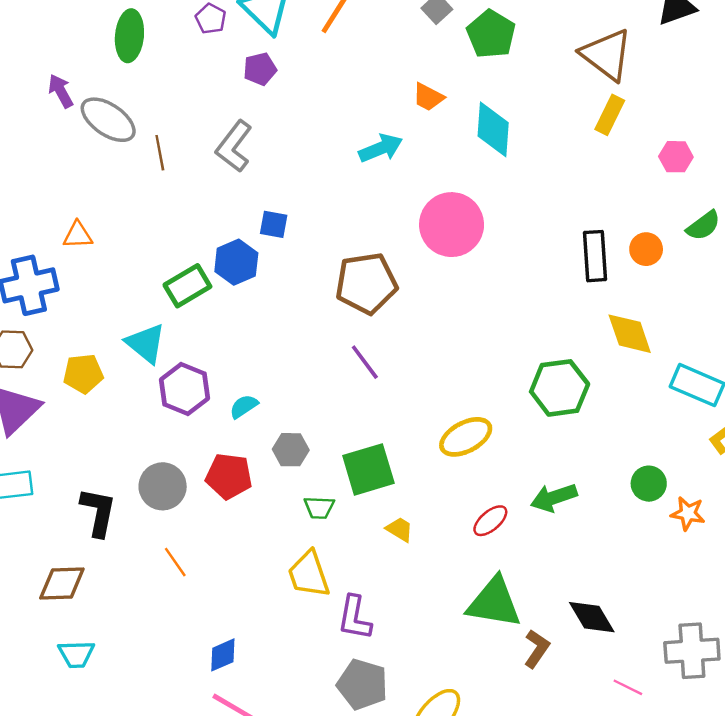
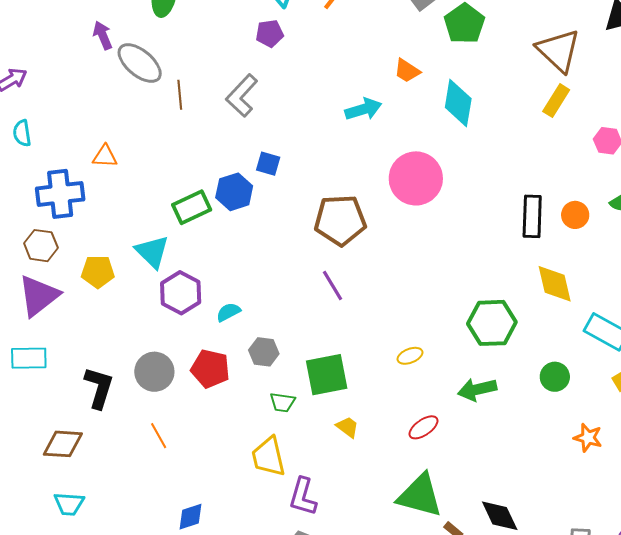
yellow ellipse: (466, 437) -> (410, 356), size x0.6
green circle: (649, 484) -> (555, 377), moved
green arrow: (554, 498) -> (477, 389), moved

